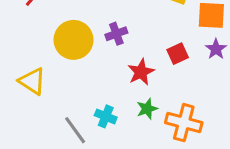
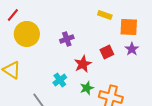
yellow circle: (74, 40) -> (27, 34), moved
cyan cross: (106, 116) -> (60, 80), moved, turned 32

